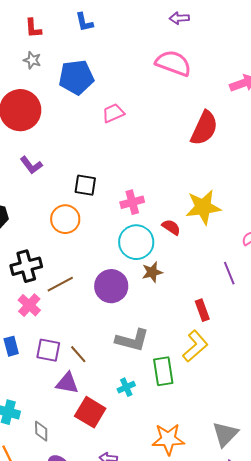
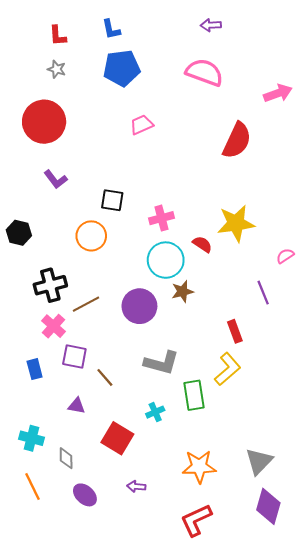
blue pentagon: (76, 77) -> (122, 68), moved
purple square: (48, 350) -> (74, 356), moved
purple triangle: (67, 383) -> (77, 406), moved, size x0.7

